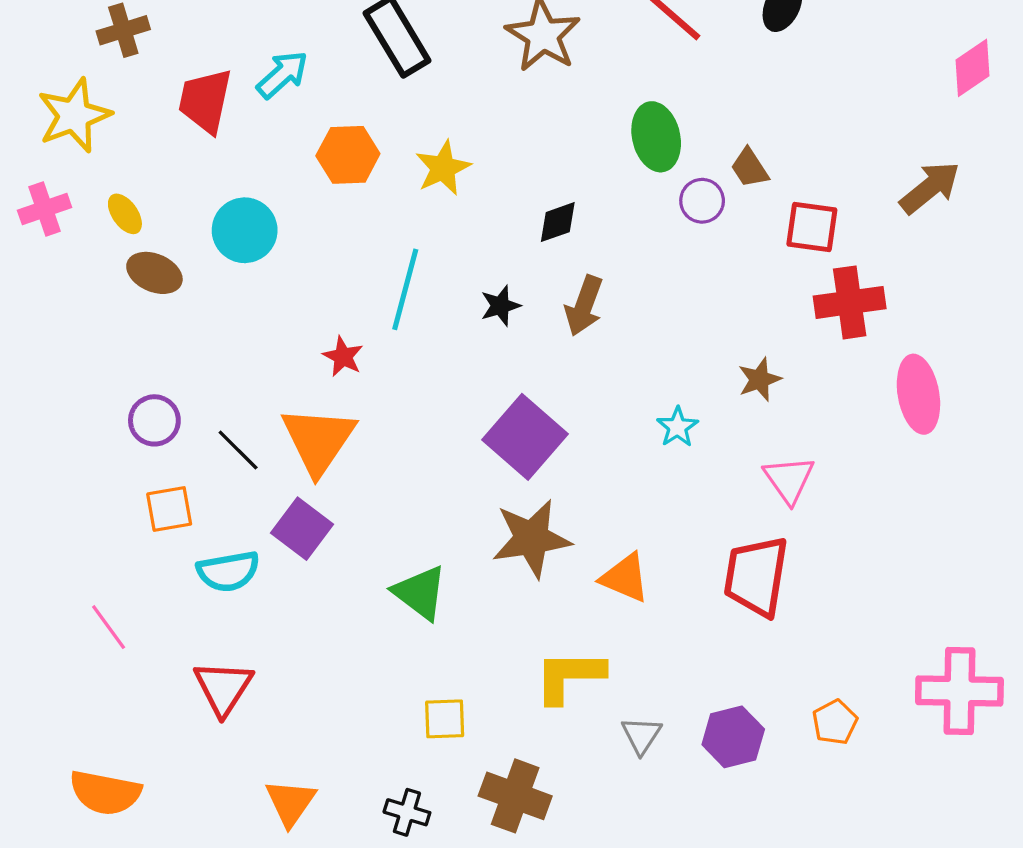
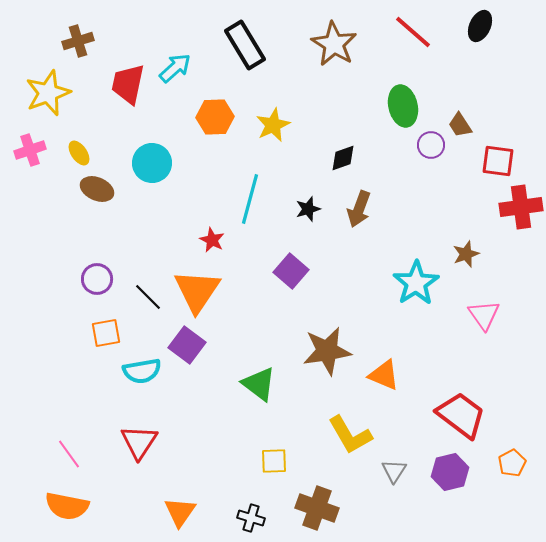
cyan star: (677, 427) -> (416, 283), size x1.8
purple square: (525, 437) -> (291, 271), moved, size x0.7
red trapezoid: (756, 576) -> (461, 415), moved, turned 118
pink line: (109, 627) -> (69, 454), moved
yellow L-shape: (569, 676) -> (350, 435), turned -120

